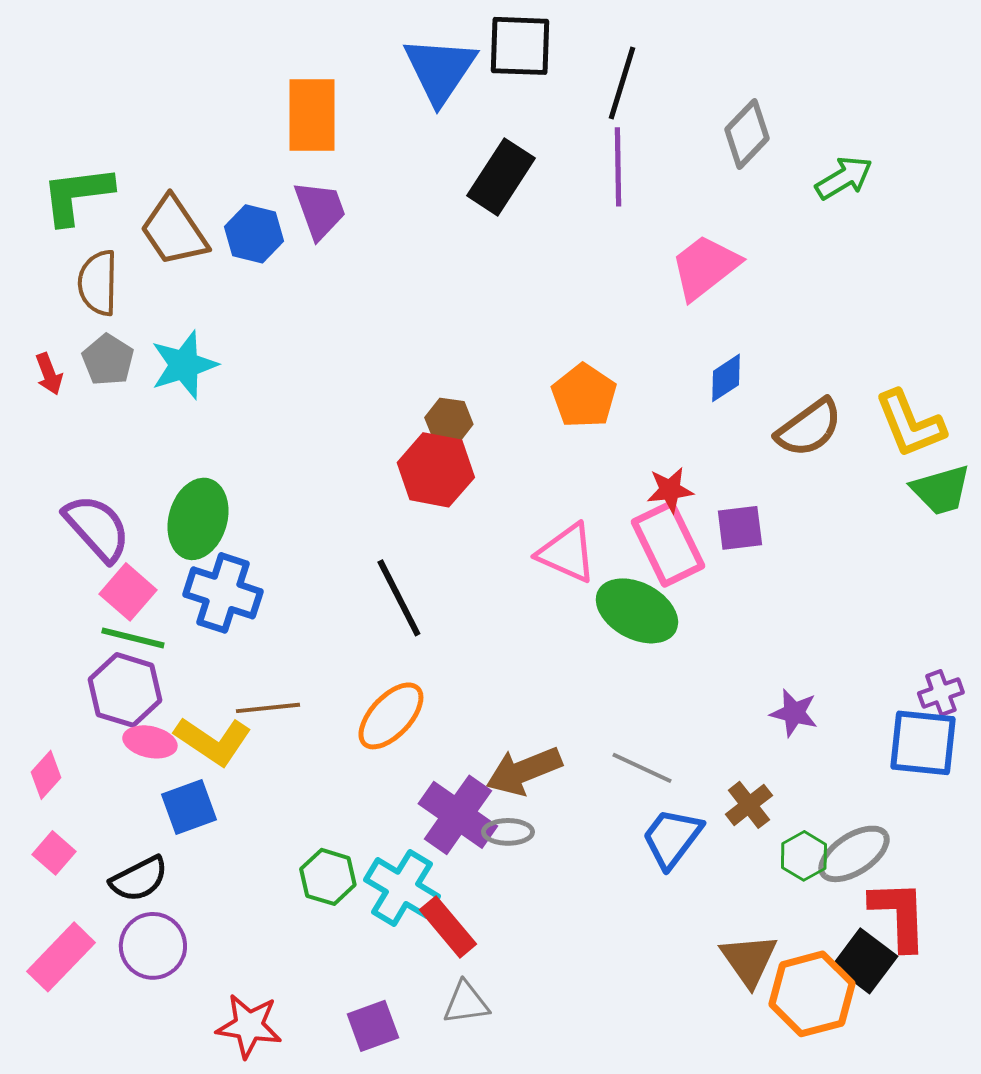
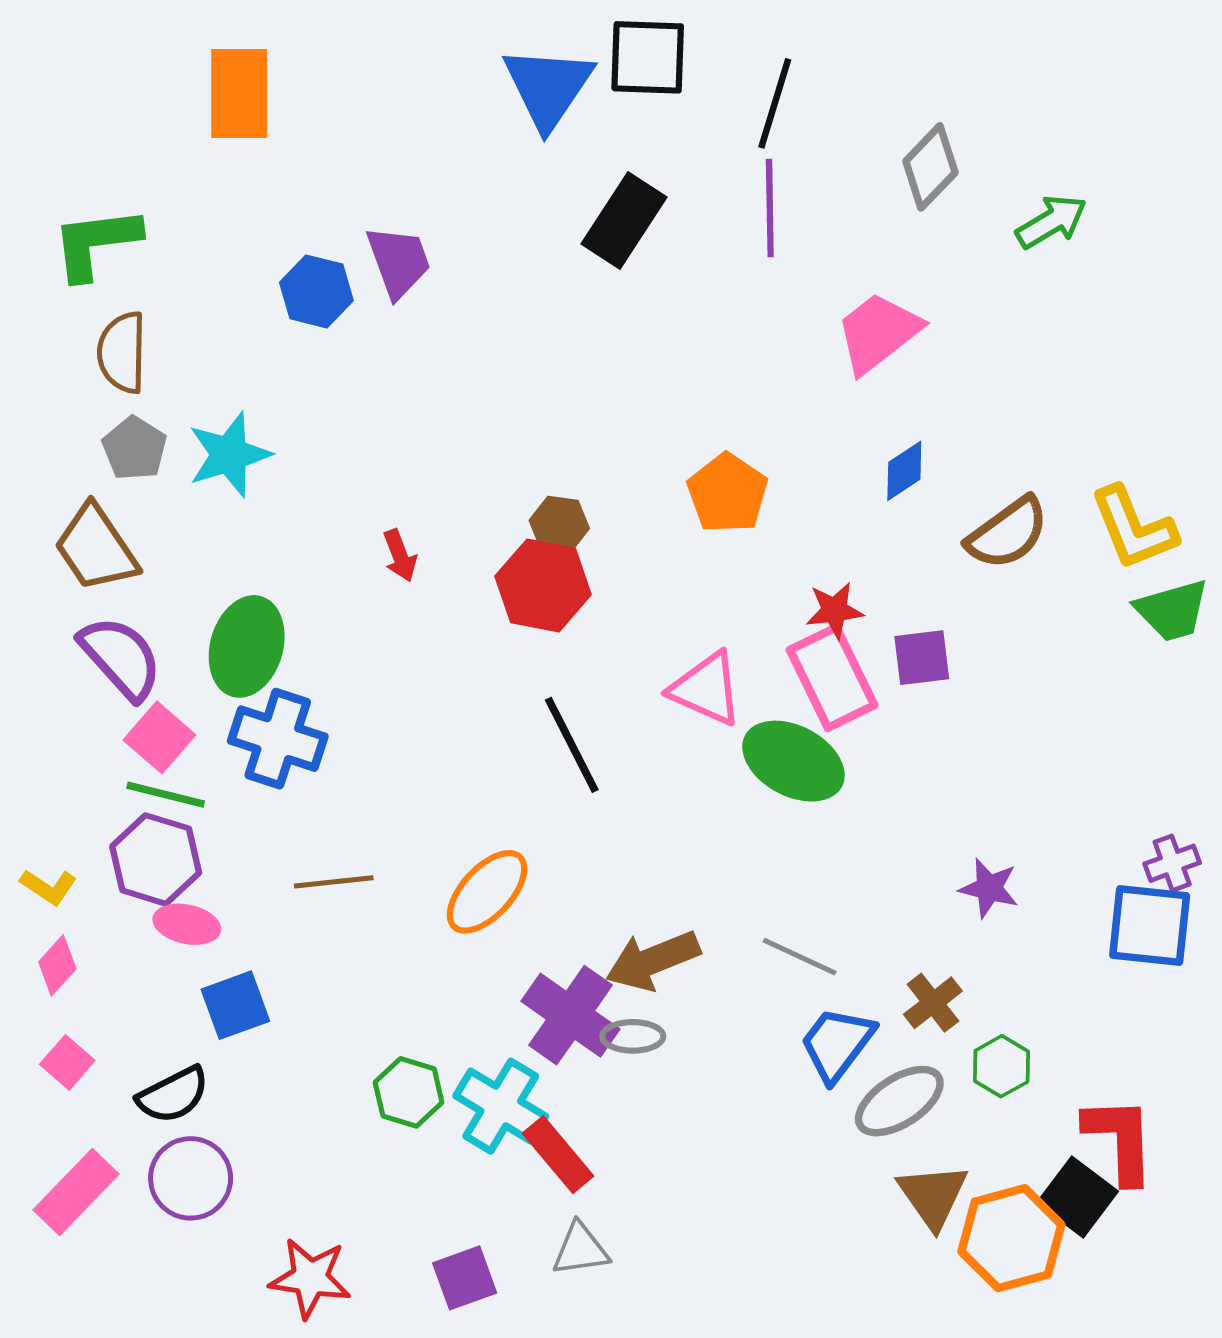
orange rectangle: (312, 115) -> (239, 93), moved
brown trapezoid: (174, 231) -> (96, 548), moved
red arrow: (49, 374) -> (400, 556), moved
black line: (399, 598) -> (572, 745), moved
yellow L-shape: (213, 741) -> (49, 887), moved, size x0.6
gray ellipse: (854, 854) -> (899, 1101), moved

